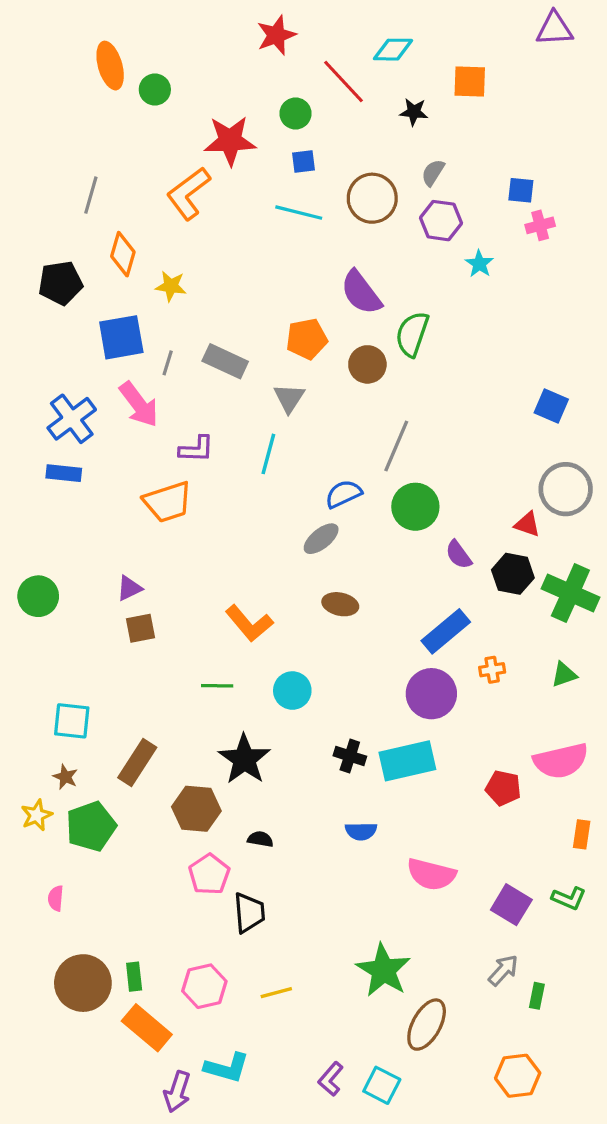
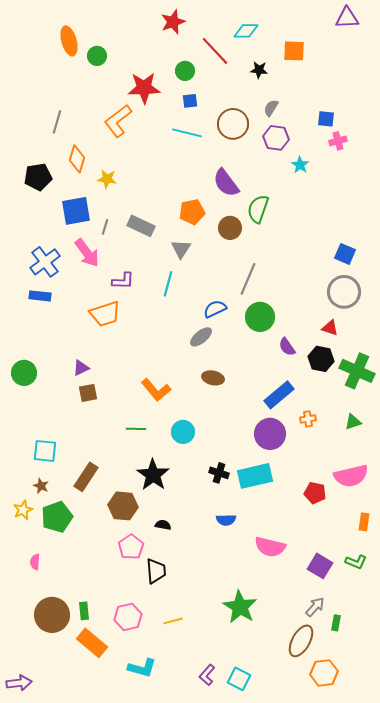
gray circle: (566, 489) -> (344, 292), moved
brown ellipse: (427, 1025) -> (301, 641), moved
purple arrow: (177, 1092) -> (19, 683), moved, turned -115

